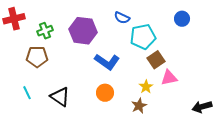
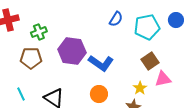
blue semicircle: (122, 18) -> (116, 19), turned -84
purple hexagon: (83, 31) -> (72, 51), moved
cyan pentagon: (143, 37) -> (147, 27), moved

